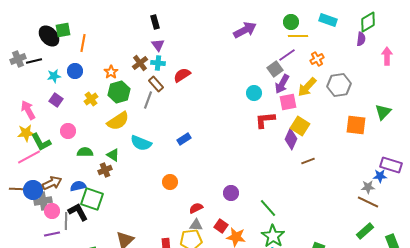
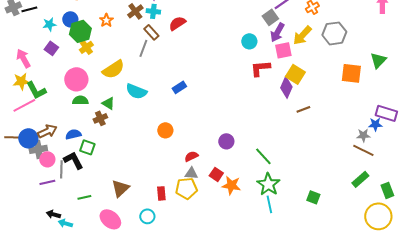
green hexagon: (119, 92) -> (80, 31), moved
pink circle: (68, 131) -> (76, 79), moved, size x1.5
green square: (92, 199) -> (87, 147), size x0.7

